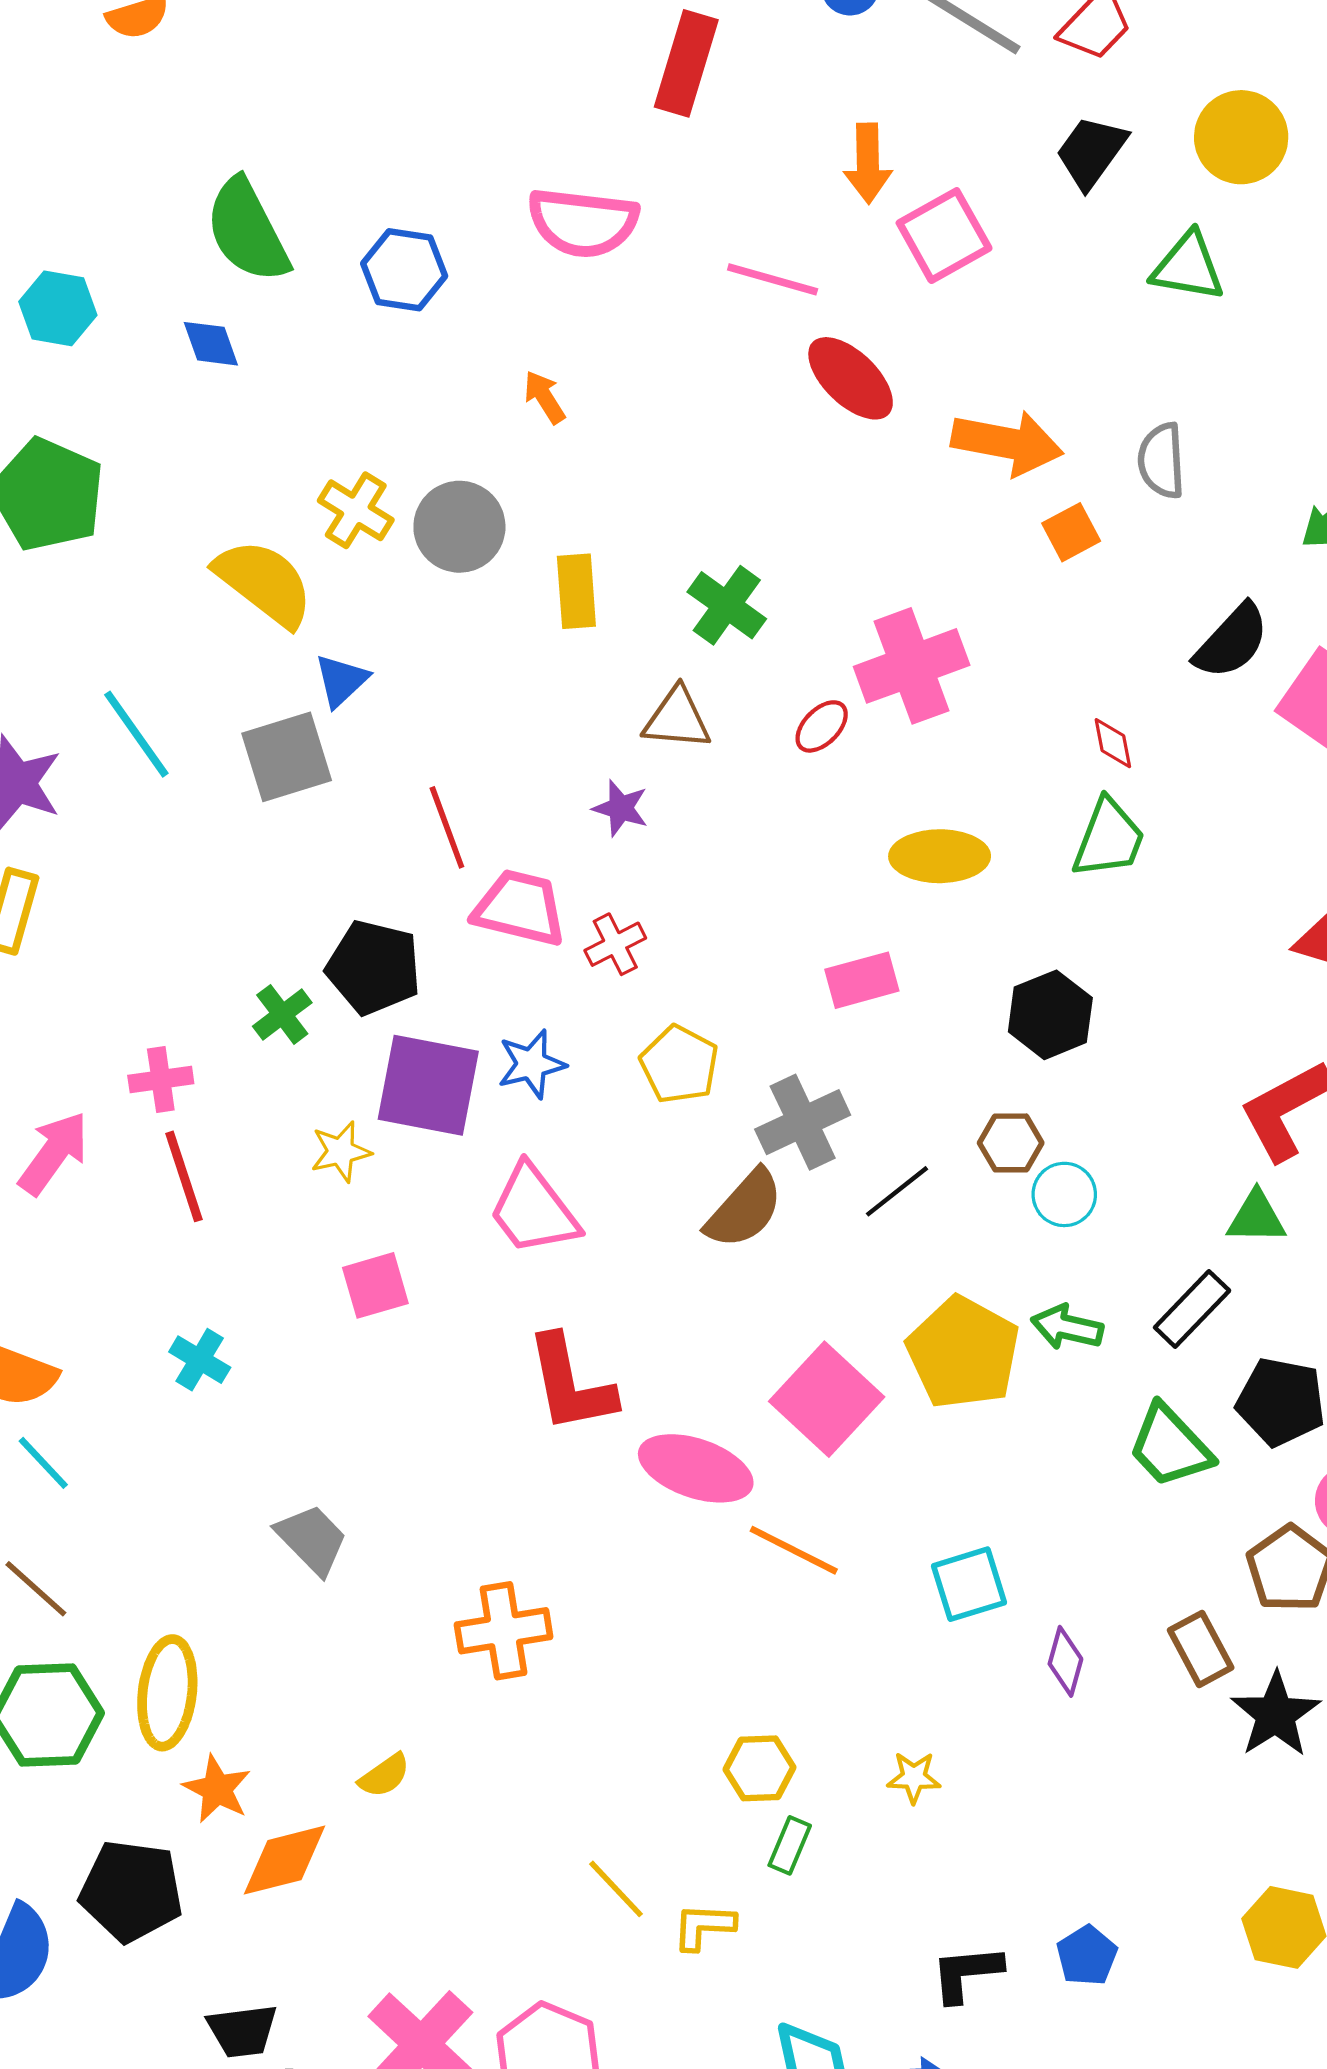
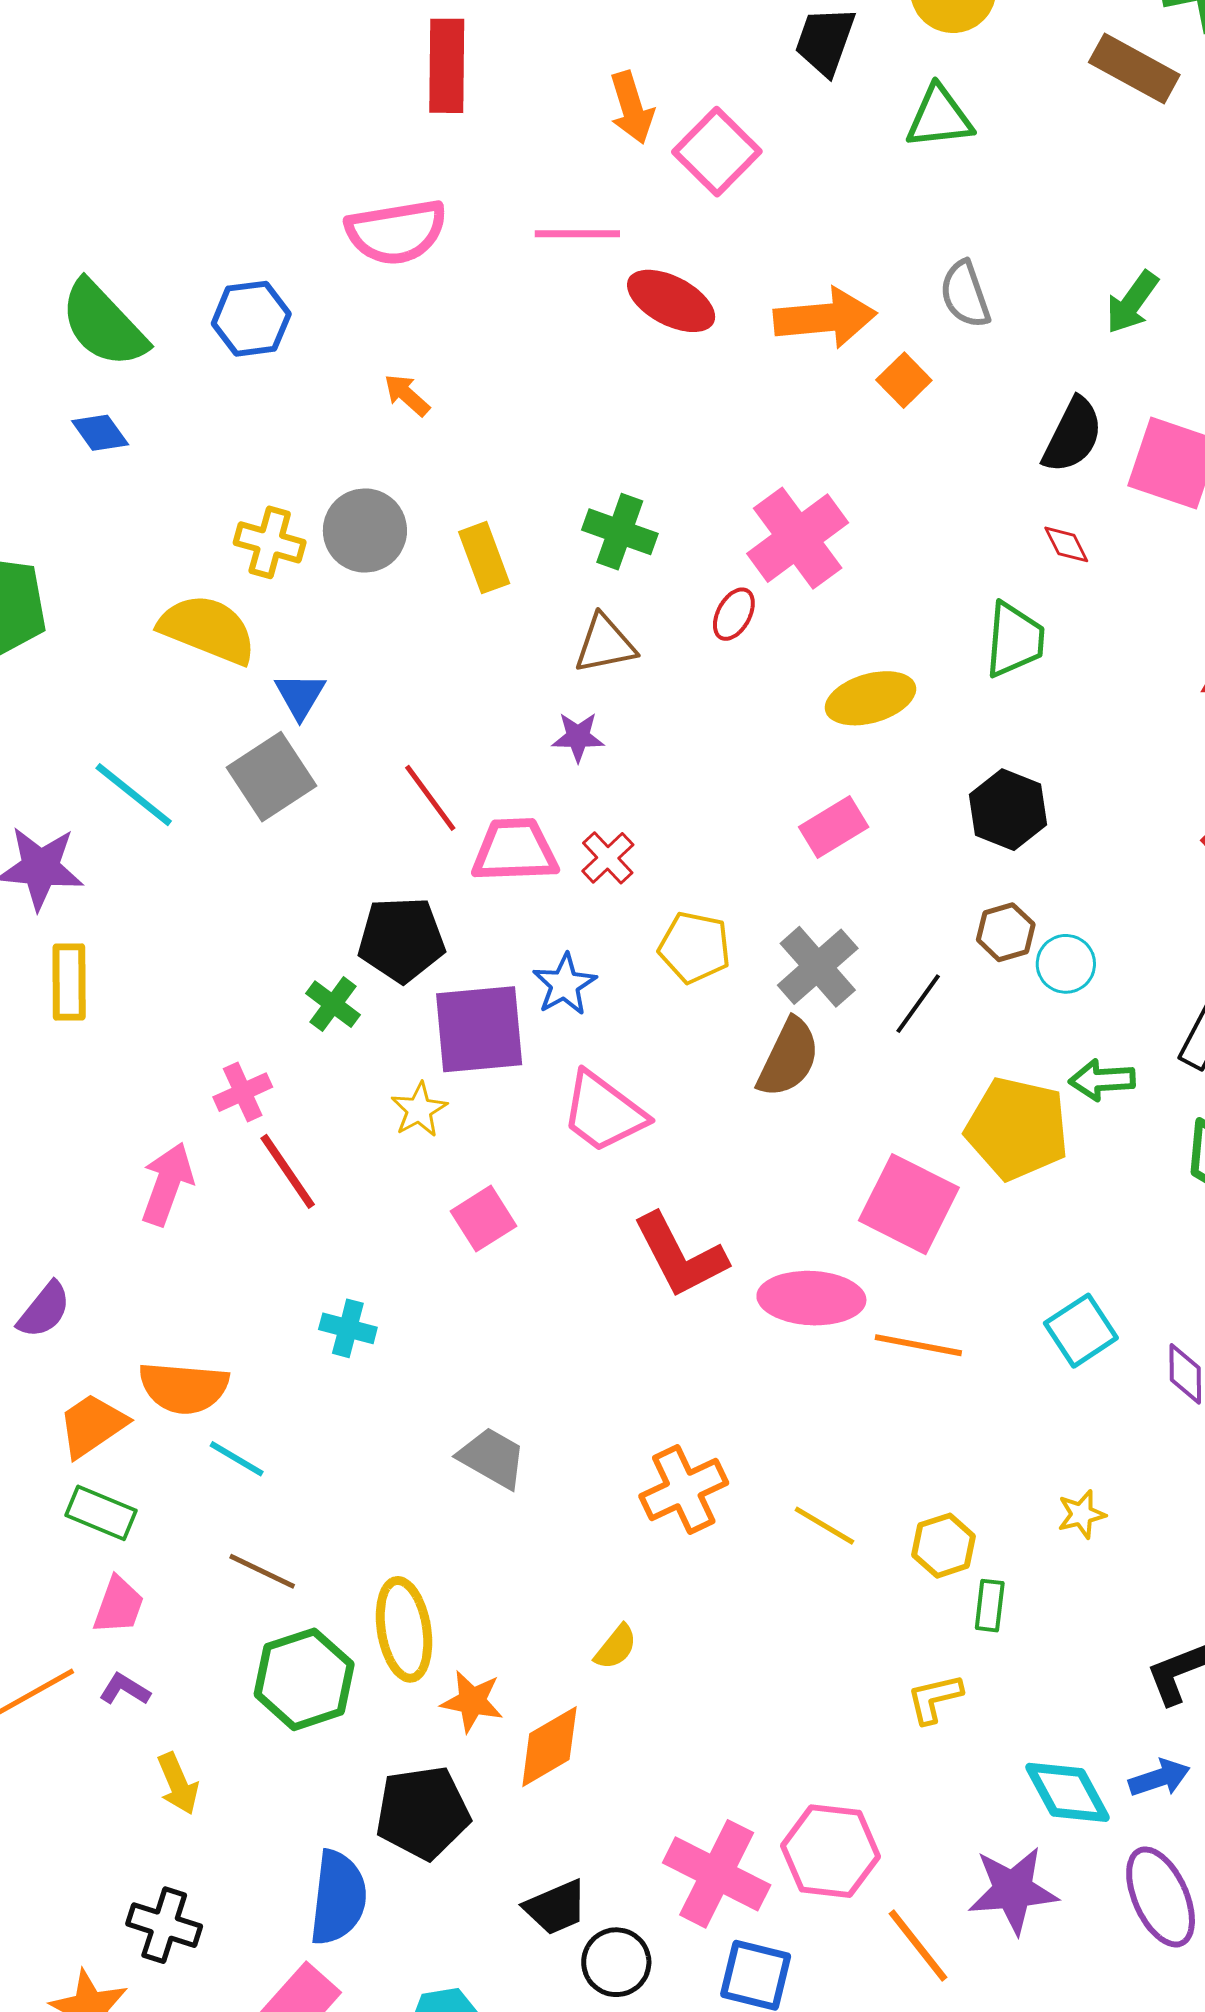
red diamond: (1113, 743) -> (1066, 544), moved
yellow line: (616, 1889) -> (824, 1526), moved

